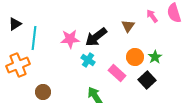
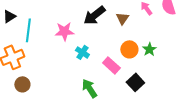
black arrow: (96, 37) -> (94, 15), moved
black square: (147, 80) -> (135, 82), moved
brown circle: (43, 92) -> (22, 84), moved

